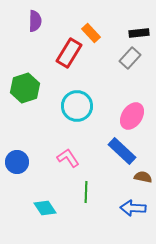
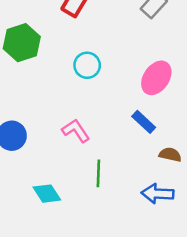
cyan circle: (77, 106) -> (87, 65), size x0.7
blue rectangle: (122, 151) -> (144, 122), size x0.7

